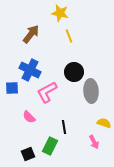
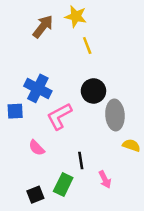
brown arrow: (31, 34) -> (43, 27), moved
yellow semicircle: (104, 123) -> (131, 145), moved
pink arrow: (94, 142) -> (105, 179), moved

